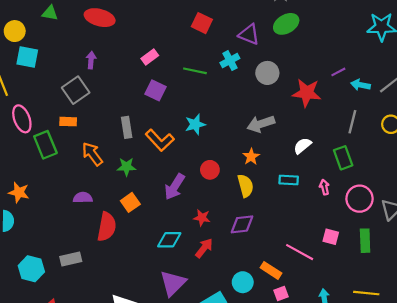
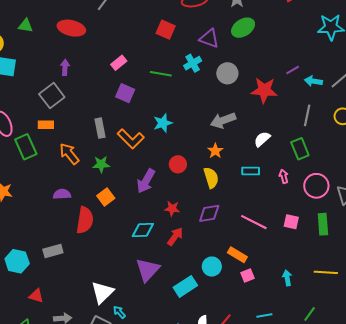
pink line: (300, 252) -> (254, 222), moved

